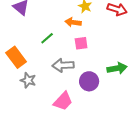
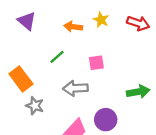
orange arrow: (73, 22) -> (73, 27), moved
purple circle: (89, 81) -> (106, 120), moved

